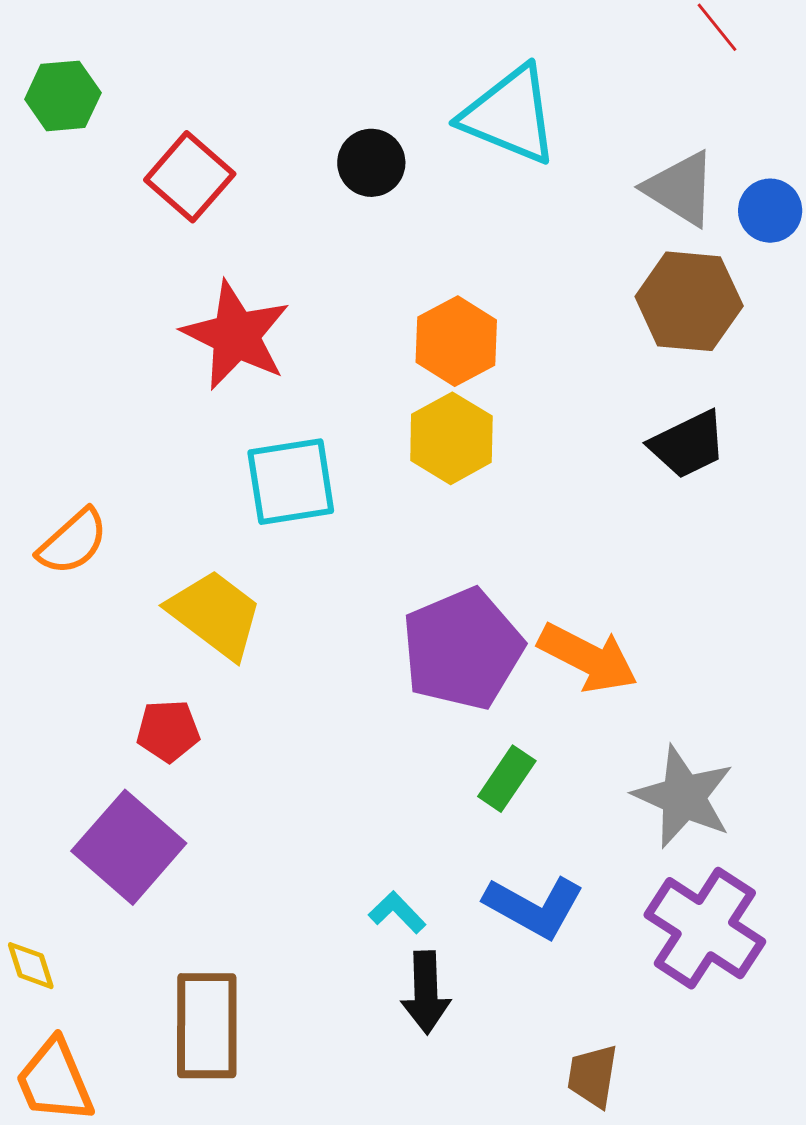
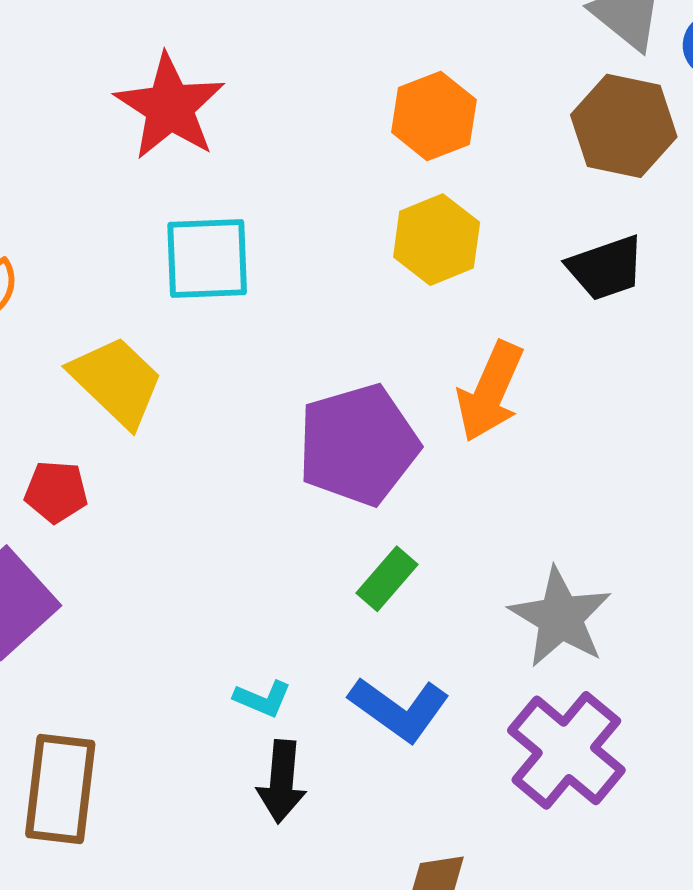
orange hexagon: (456, 341) -> (434, 116), moved
yellow hexagon: (451, 438) -> (437, 240), moved
orange arrow: (588, 658) -> (490, 392), moved, turned 80
cyan L-shape: (397, 912) -> (263, 699), turned 150

